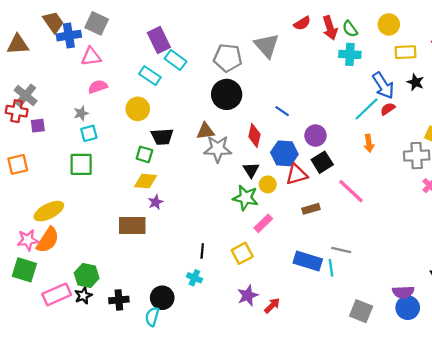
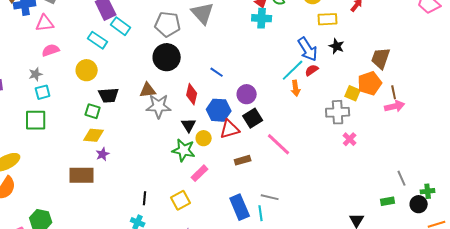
cyan cross: (350, 54) -> (262, 18), moved
orange arrow: (369, 143) -> (296, 88), moved
blue rectangle: (308, 261) -> (240, 207), turned 50

